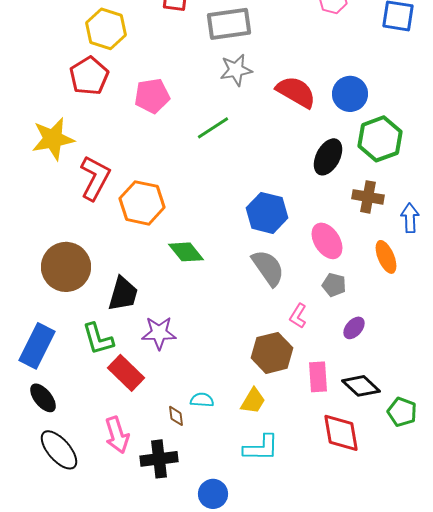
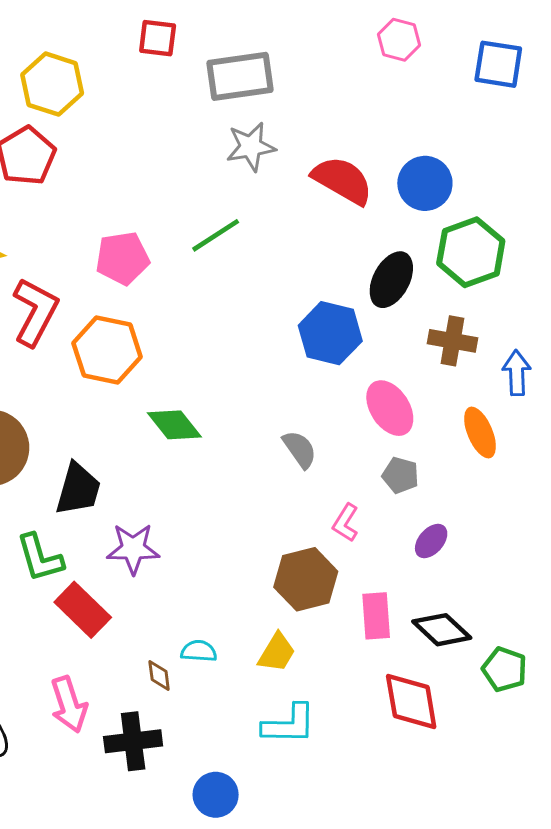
pink pentagon: (152, 96) -> (122, 258), moved
blue hexagon: (267, 213) -> (330, 333), moved
gray semicircle: (268, 268) -> (300, 449), size x0.7

